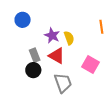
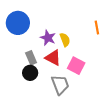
blue circle: (23, 20) -> (18, 23), size x1.5
pink square: (90, 64) -> (76, 66), moved

